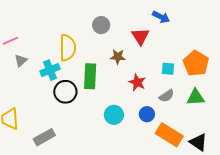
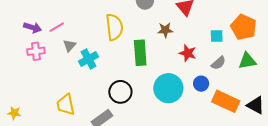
cyan cross: (50, 70) -> (89, 59), moved
black circle: (65, 92) -> (120, 92), moved
cyan circle: (114, 115) -> (168, 88), size x1.5

